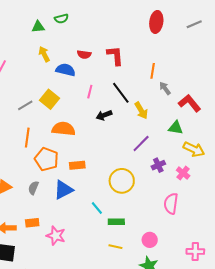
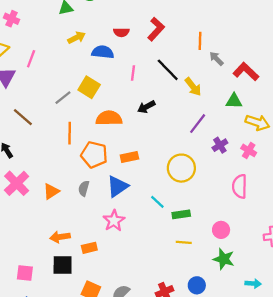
yellow arrow: (44, 54) -> (77, 38), turned 98
red L-shape: (115, 56) -> (156, 29), turned 55
black arrow: (104, 115) -> (146, 107), moved
orange rectangle: (32, 223) -> (89, 248), moved
pink star: (56, 236) -> (114, 221), moved, turned 30

